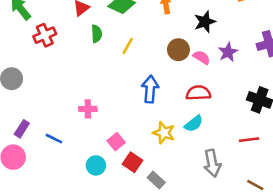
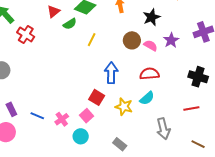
green semicircle: (97, 34) -> (70, 24), moved, turned 64
red cross: (45, 35) -> (26, 35), turned -30
pink cross: (88, 109) -> (62, 119), moved, turned -32
purple rectangle: (22, 129) -> (11, 109), turned -56
red square: (132, 162) -> (97, 97), moved
cyan circle: (96, 165) -> (81, 136), moved

